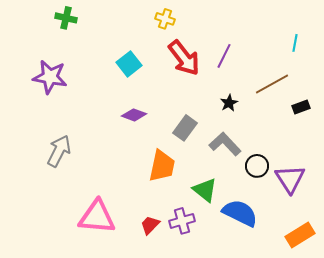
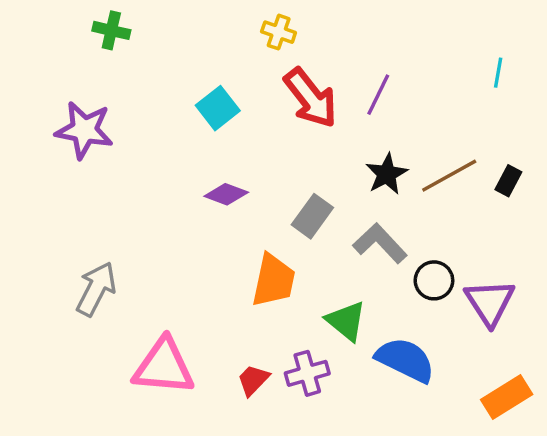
brown line: (272, 84) -> (449, 176), moved
black star: (229, 103) -> (387, 174), size x1.4
black rectangle: (301, 107) -> (508, 181), turned -42
gray arrow: (59, 151) -> (96, 289), moved

